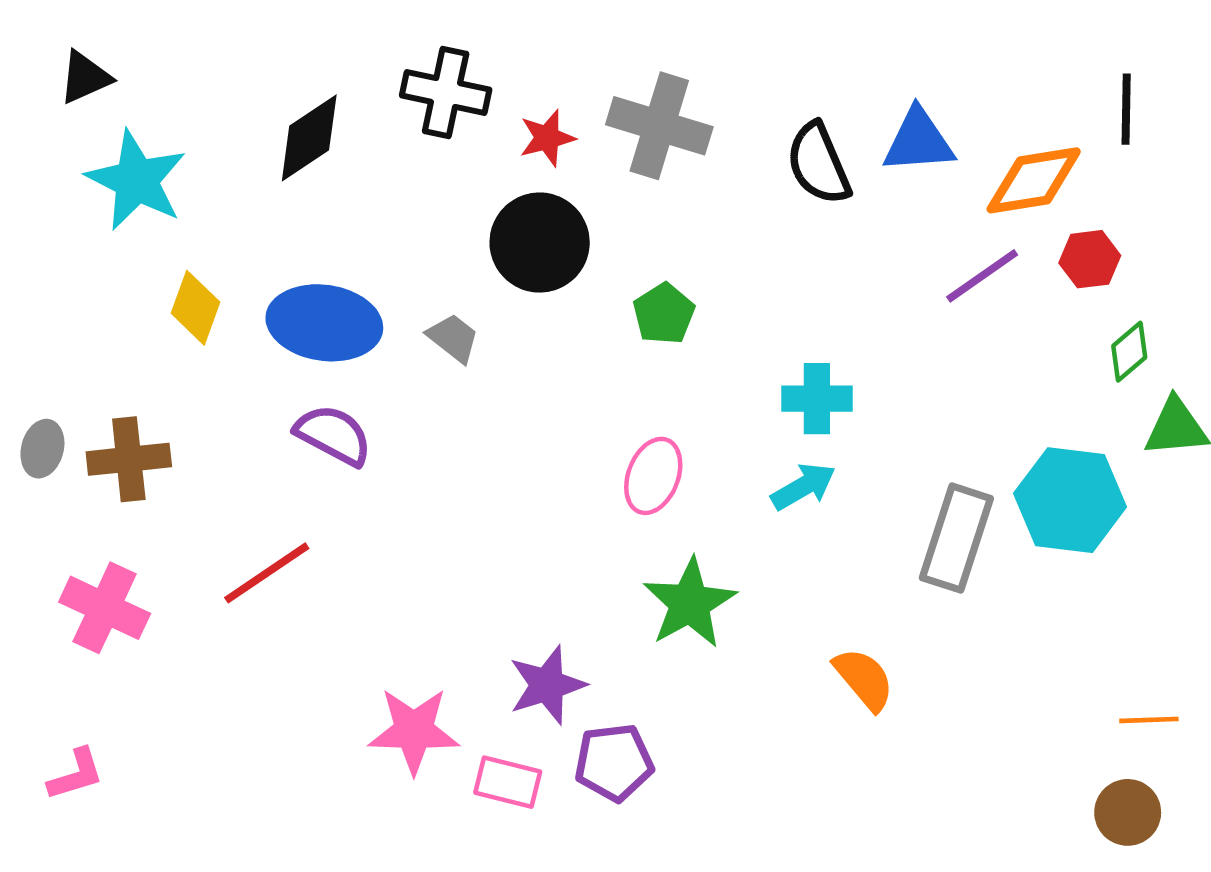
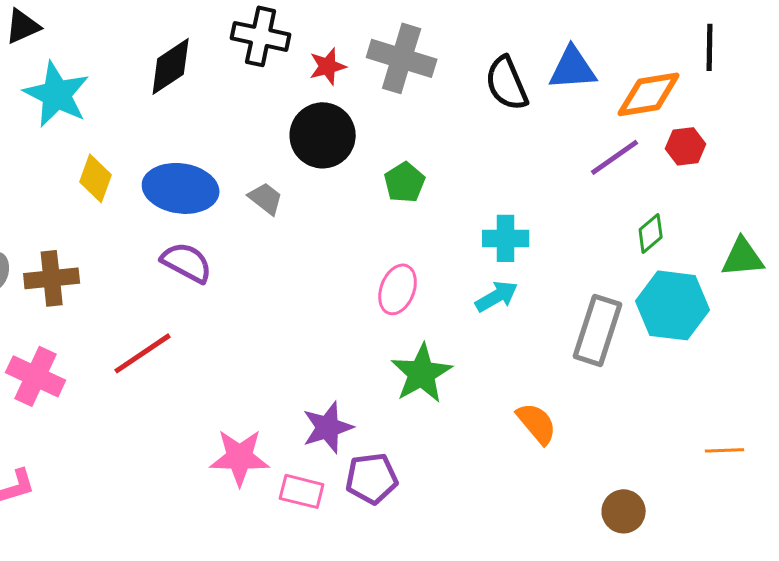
green diamond: (1129, 352) -> (651, 233), moved
brown circle: (1128, 812) -> (624, 511), moved

